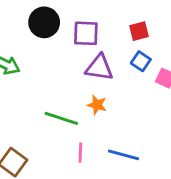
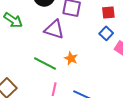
purple triangle: (99, 68) -> (54, 29), moved

